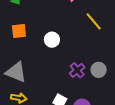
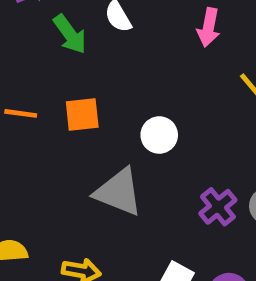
gray triangle: (16, 72) -> (119, 192), moved

